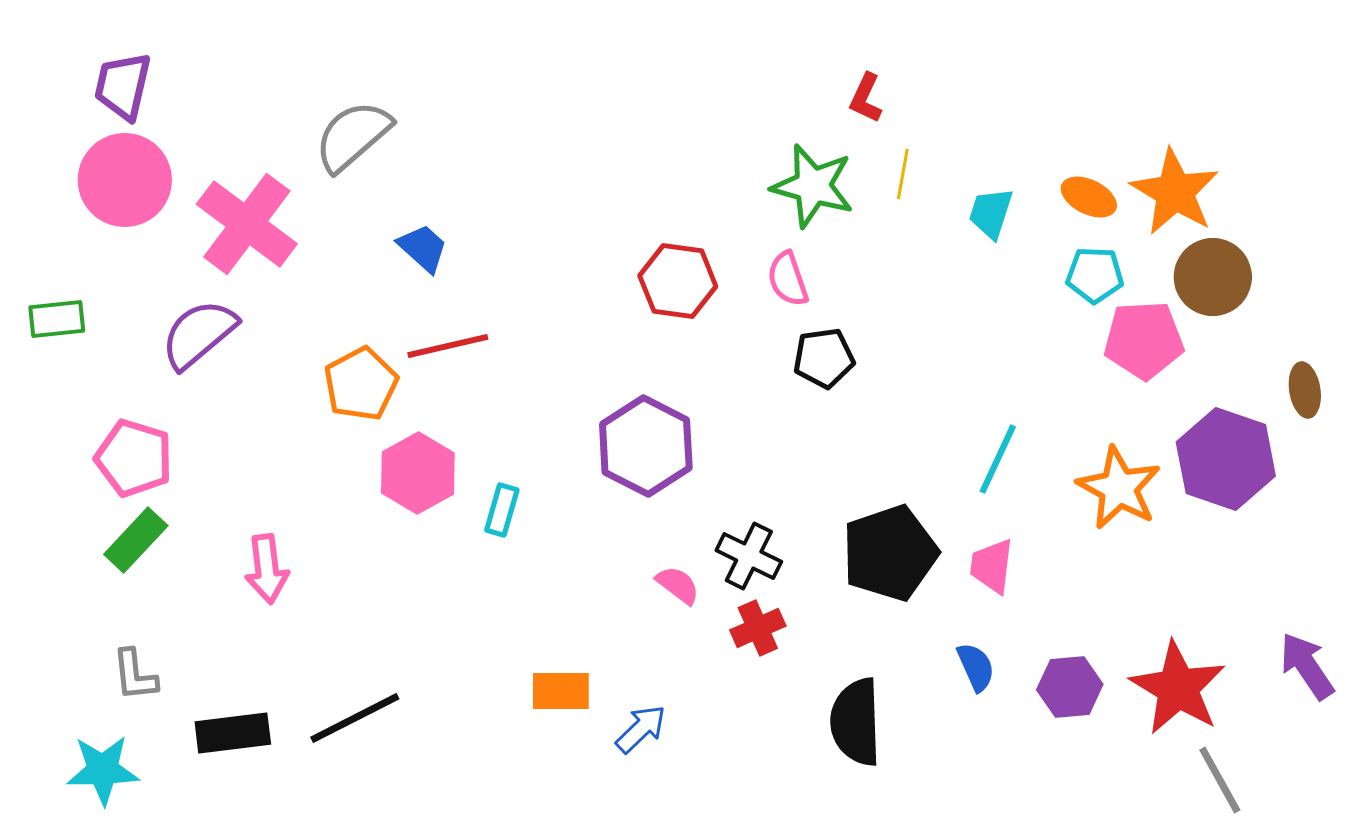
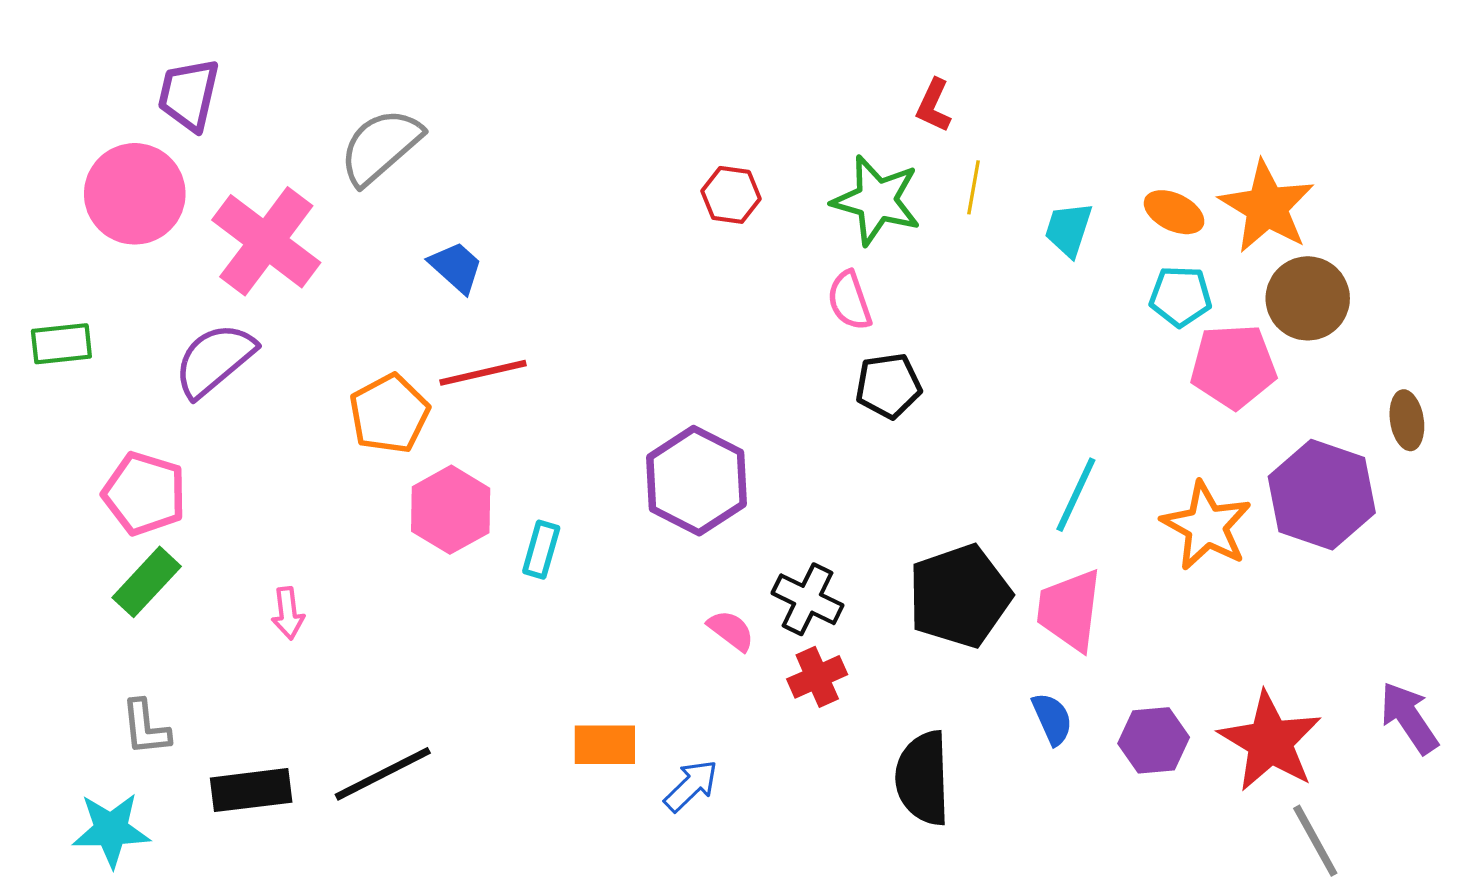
purple trapezoid: (123, 86) -> (189, 95), moved
red hexagon: (678, 281) -> (731, 195), moved, size x0.7
pink trapezoid: (992, 566) -> (1069, 610), size x1.4
pink arrow: (267, 569) -> (288, 613), size x0.7

